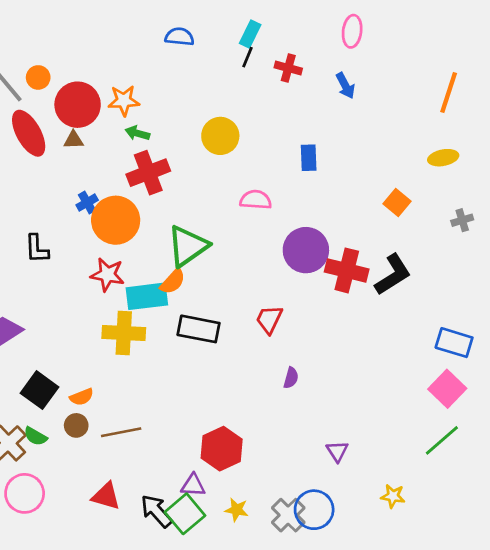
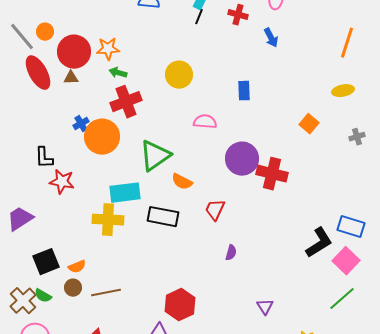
red cross: (288, 68) -> (238, 15), moved
red star: (107, 275) -> (62, 182), moved
black L-shape: (393, 275) -> (319, 243), moved
orange semicircle: (173, 281) -> (182, 182), moved, turned 75
black square: (40, 390) -> (46, 262), turned 32

